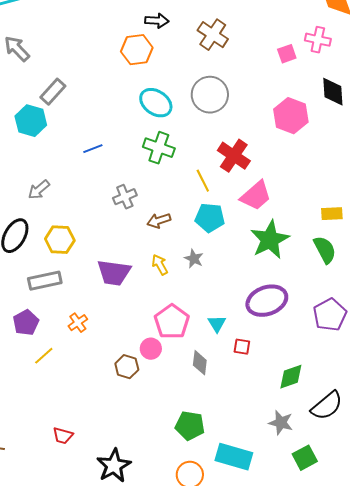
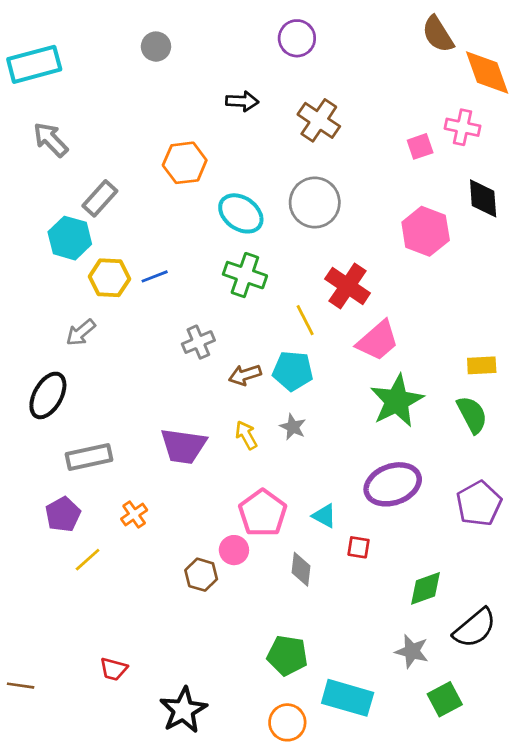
orange hexagon: (137, 50) -> (185, 163), moved
cyan pentagon: (210, 218) -> (293, 371), moved
yellow hexagon: (60, 240) -> (109, 278), moved
cyan triangle: (217, 324) -> (324, 516), turned -30

